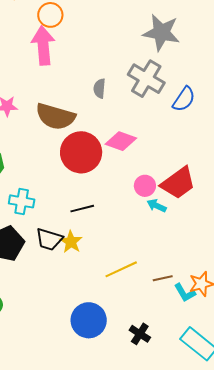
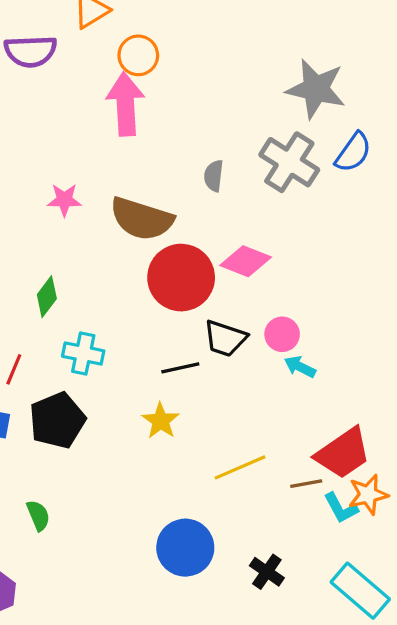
blue semicircle: (184, 99) -> (353, 152), moved
red trapezoid: (178, 183) -> (343, 453), moved
black trapezoid: (49, 239) -> (225, 338), moved

